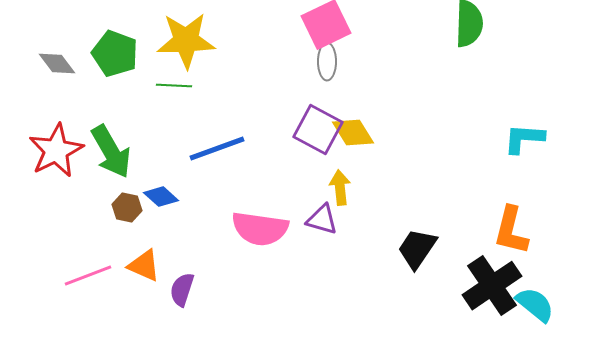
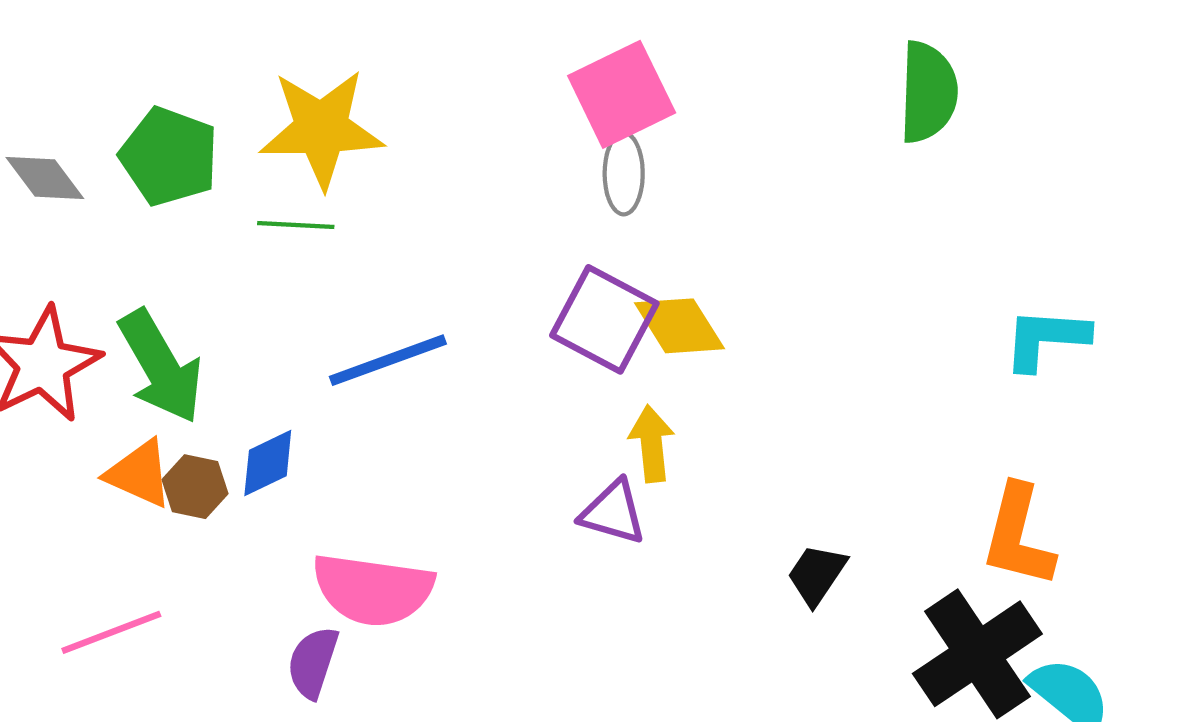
blue diamond: (161, 197) -> (268, 463), turned -68
pink semicircle: (260, 229) -> (373, 590), moved
black trapezoid: (417, 249) -> (817, 575), size x0.7
orange triangle: (144, 266) -> (139, 474), moved

